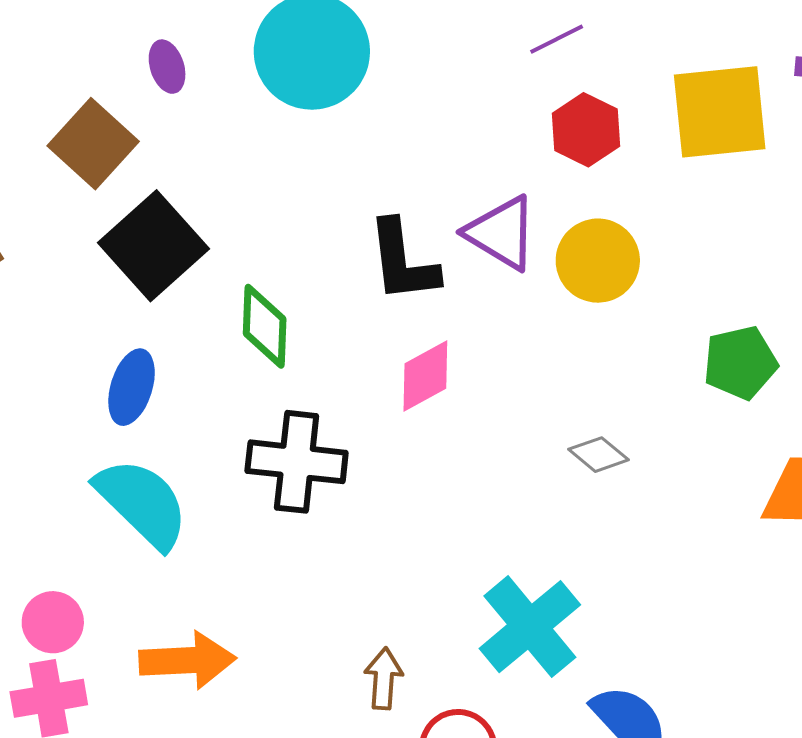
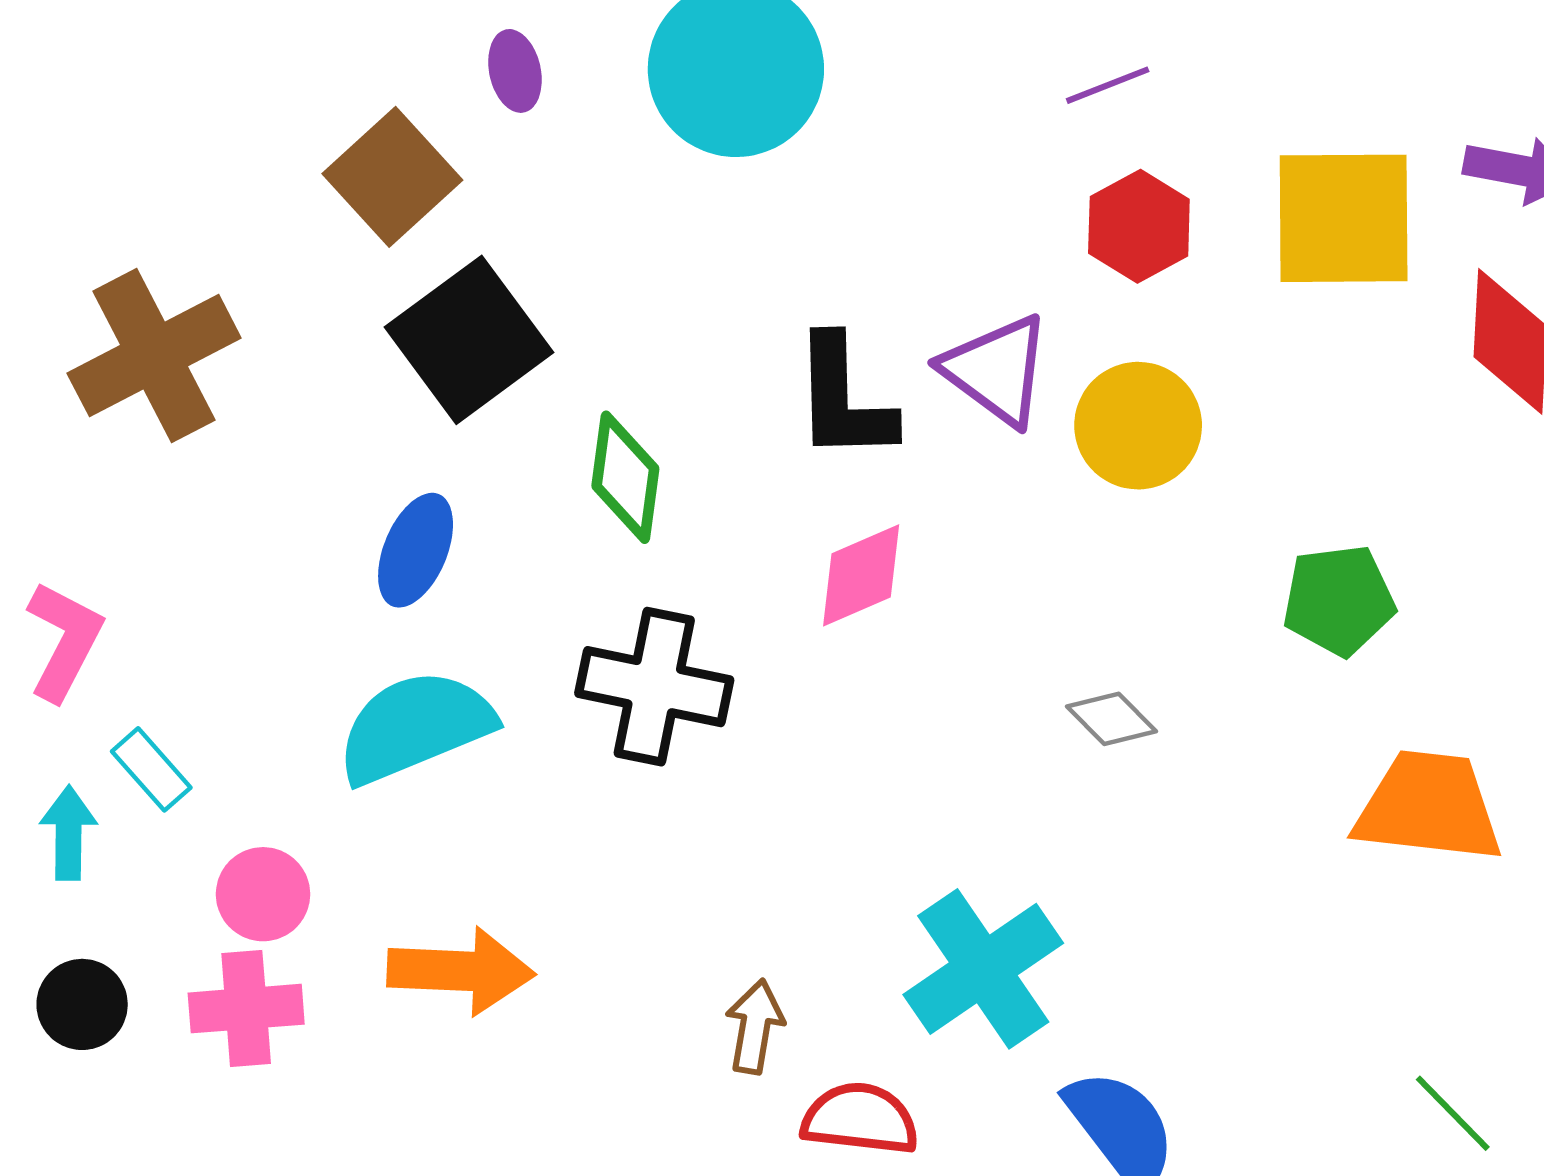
cyan semicircle: (142, 503) -> (415, 727), turned -72

